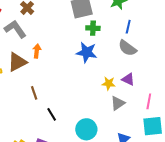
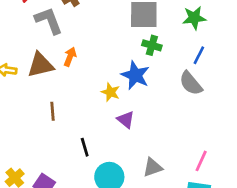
purple triangle: (128, 79) -> (126, 120), moved
yellow star: (109, 83) -> (110, 92), moved
gray triangle: (118, 103) -> (153, 167), moved
black line: (52, 114) -> (85, 147), moved

